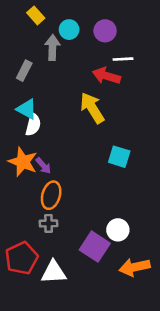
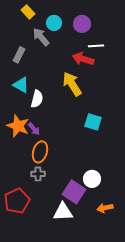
gray arrow: (52, 48) -> (41, 37), turned -42
white semicircle: (33, 125) -> (37, 99), moved
orange arrow: (135, 267) -> (105, 208), size x0.7
white triangle: (54, 272) -> (63, 212), moved

